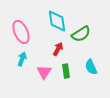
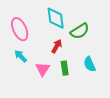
cyan arrow: (22, 59) -> (21, 56), turned -64

